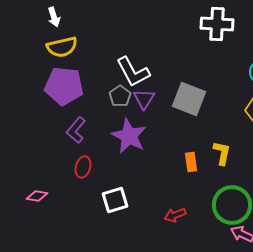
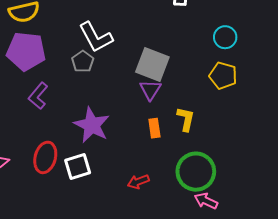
purple triangle: (144, 99) -> (150, 90), moved
purple star: (129, 136) -> (92, 125), moved
red ellipse: (83, 167) -> (45, 157), moved, size x1.4

